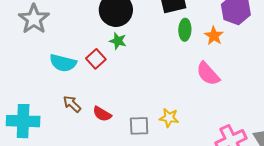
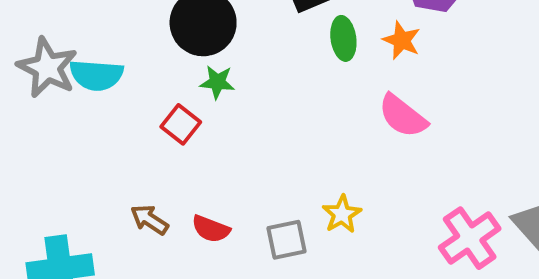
cyan semicircle: (63, 63) -> (96, 75), moved
yellow star: (169, 118) -> (342, 214), turned -30

